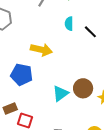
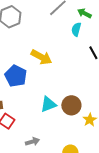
cyan semicircle: (69, 24) -> (76, 29), moved

